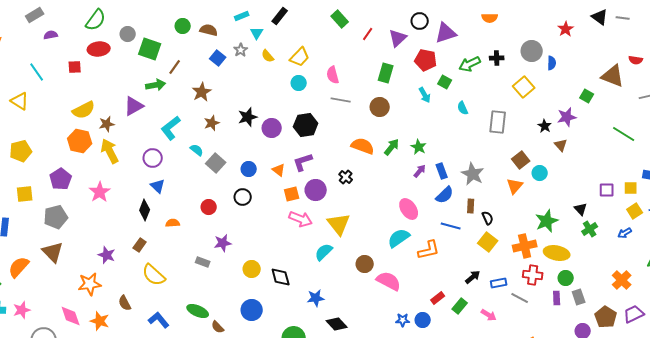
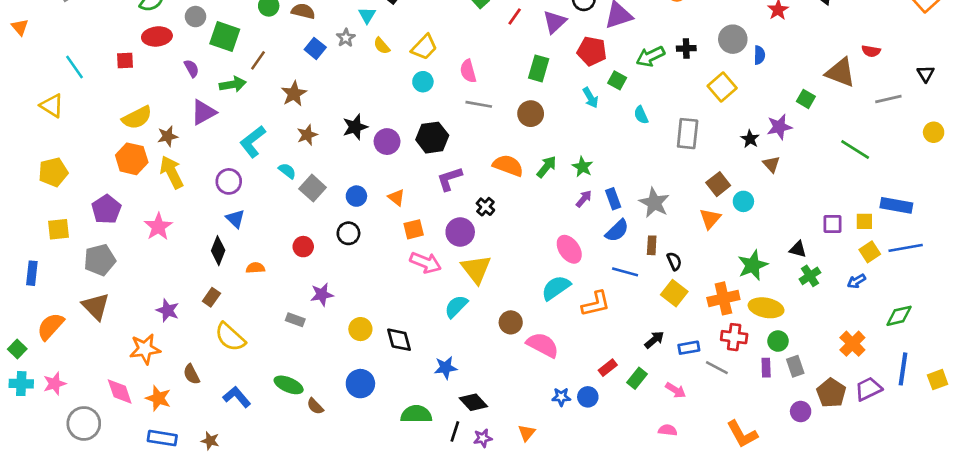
purple semicircle: (51, 35) -> (192, 68), moved, turned 72
purple L-shape: (303, 162) -> (450, 179), moved
purple circle: (316, 190) -> (460, 232), moved
black triangle: (581, 209) -> (798, 249), turned -32

